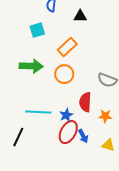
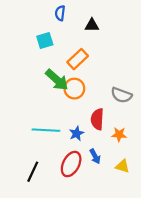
green arrow: (31, 66) -> (57, 80), moved, turned 40
red ellipse: (68, 132) -> (71, 164), moved
black line: (18, 137) -> (33, 172), moved

